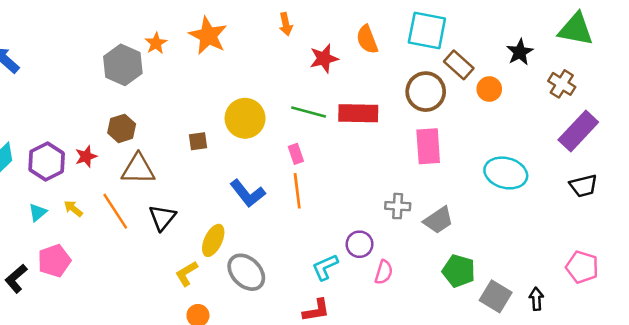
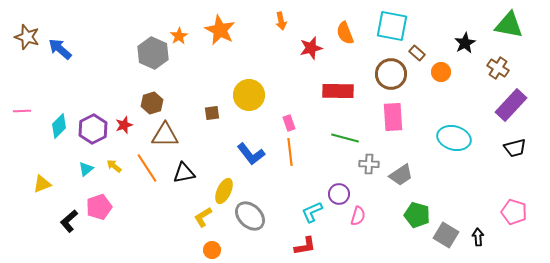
brown rectangle: (459, 65) -> (417, 53), size x0.7
green line: (309, 112) -> (345, 138), moved
black triangle: (162, 218) -> (184, 173), turned 40

